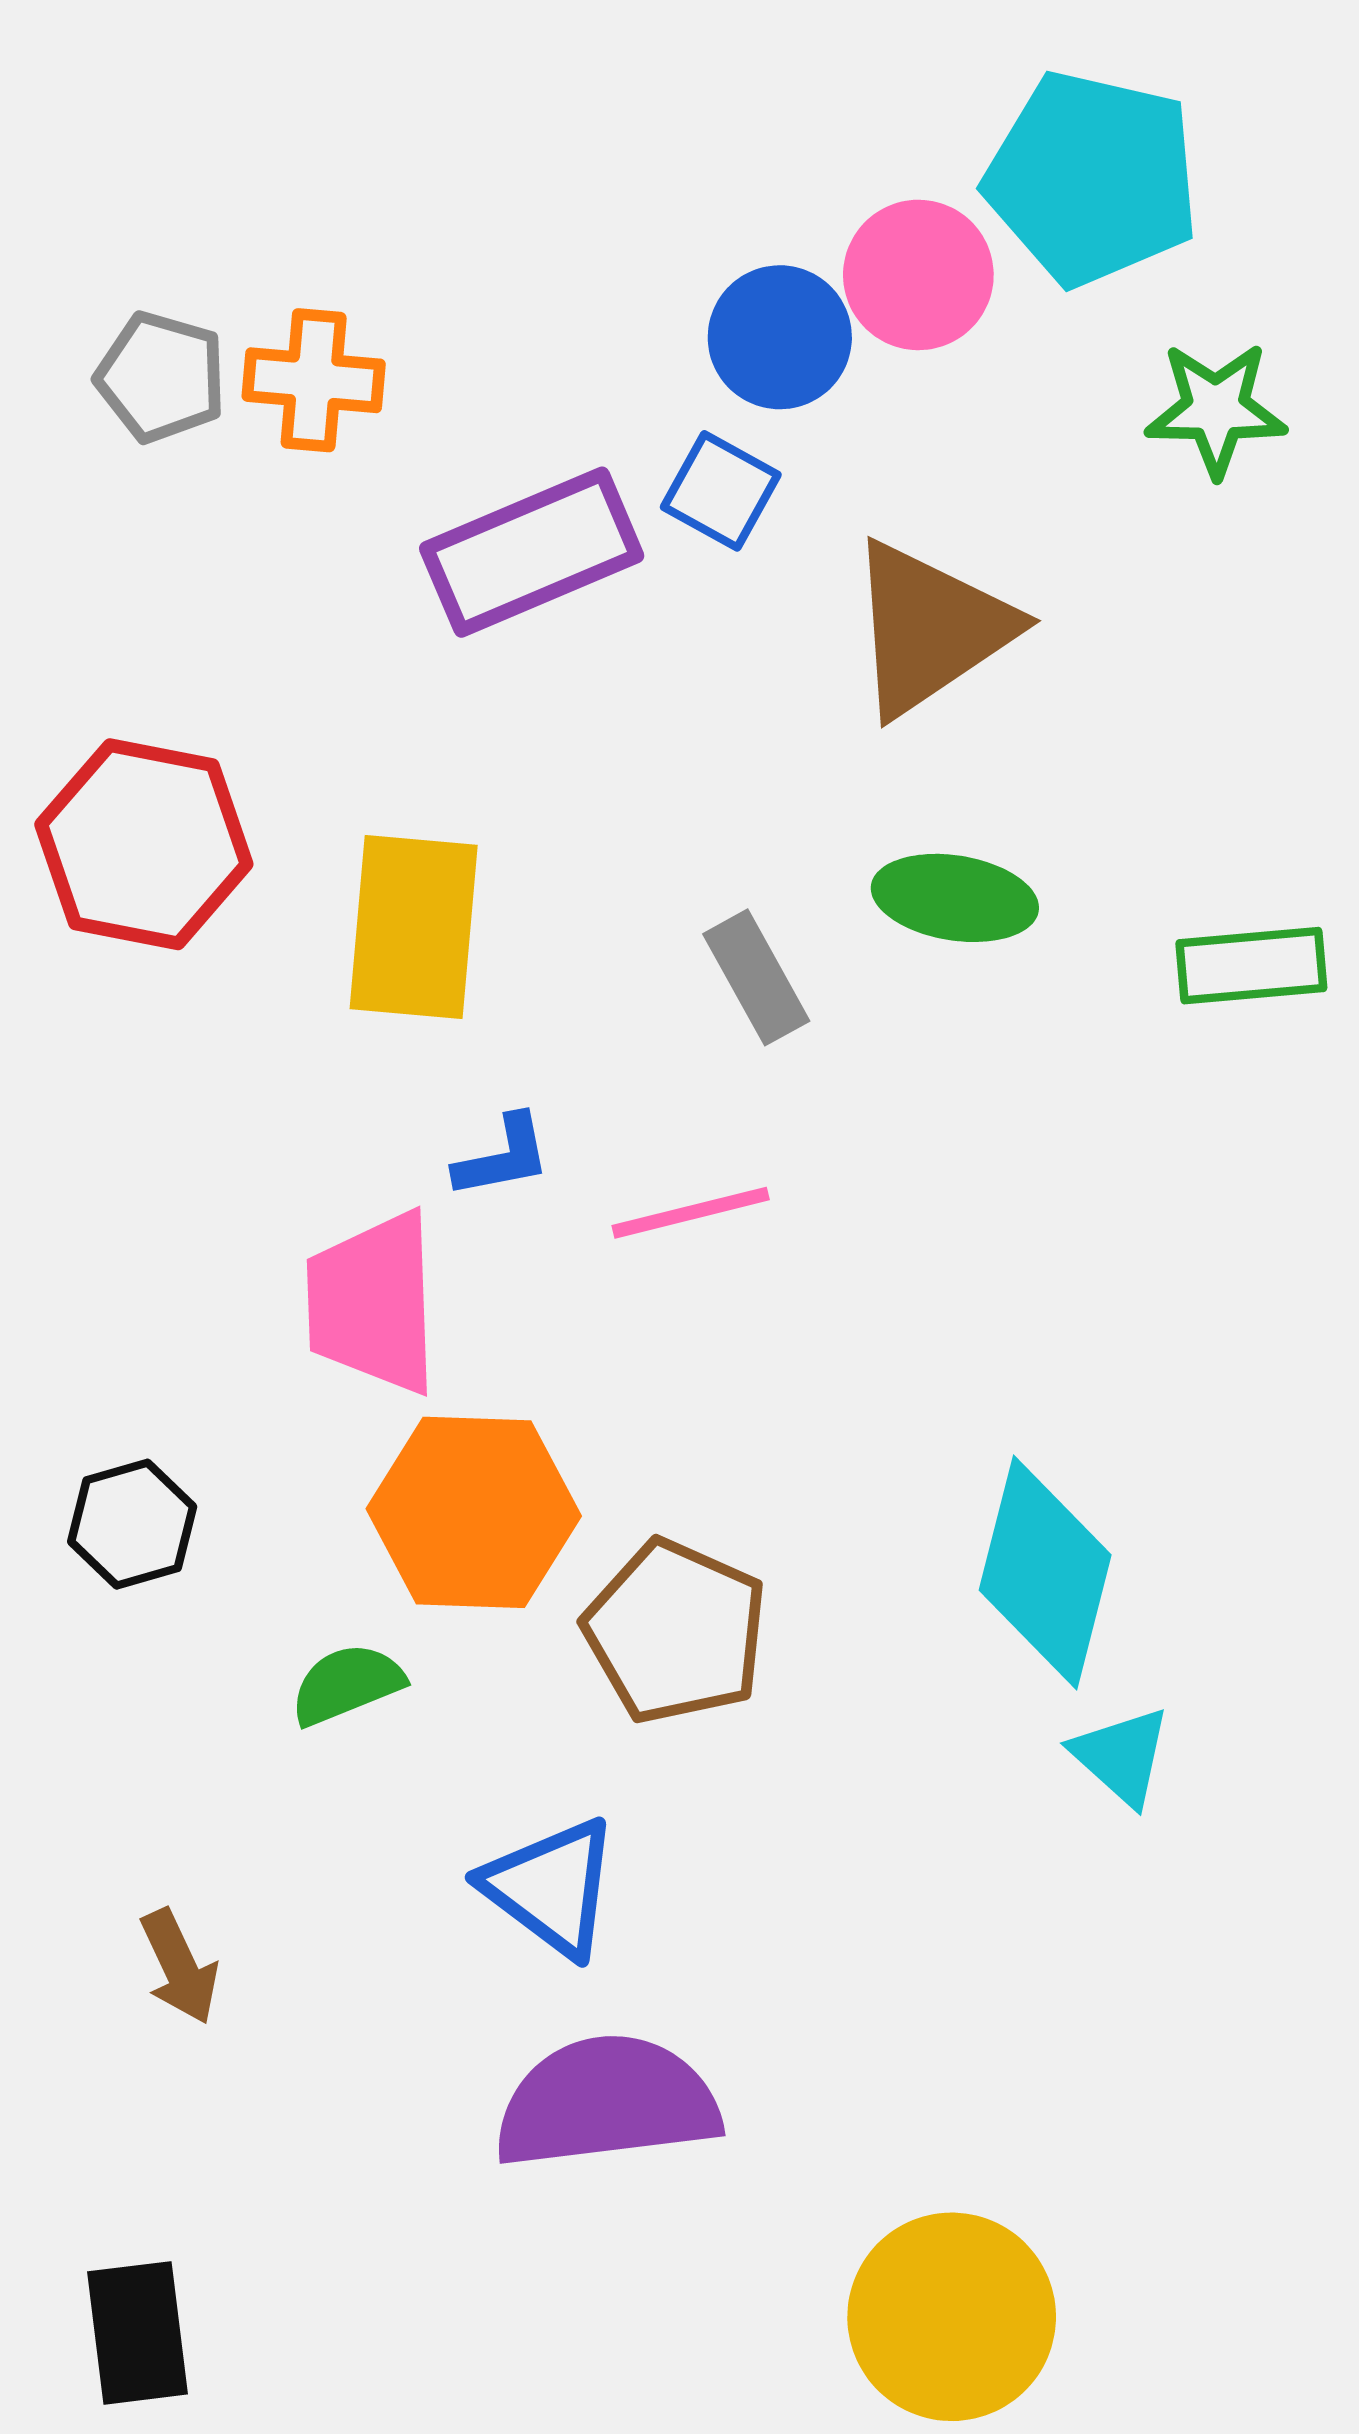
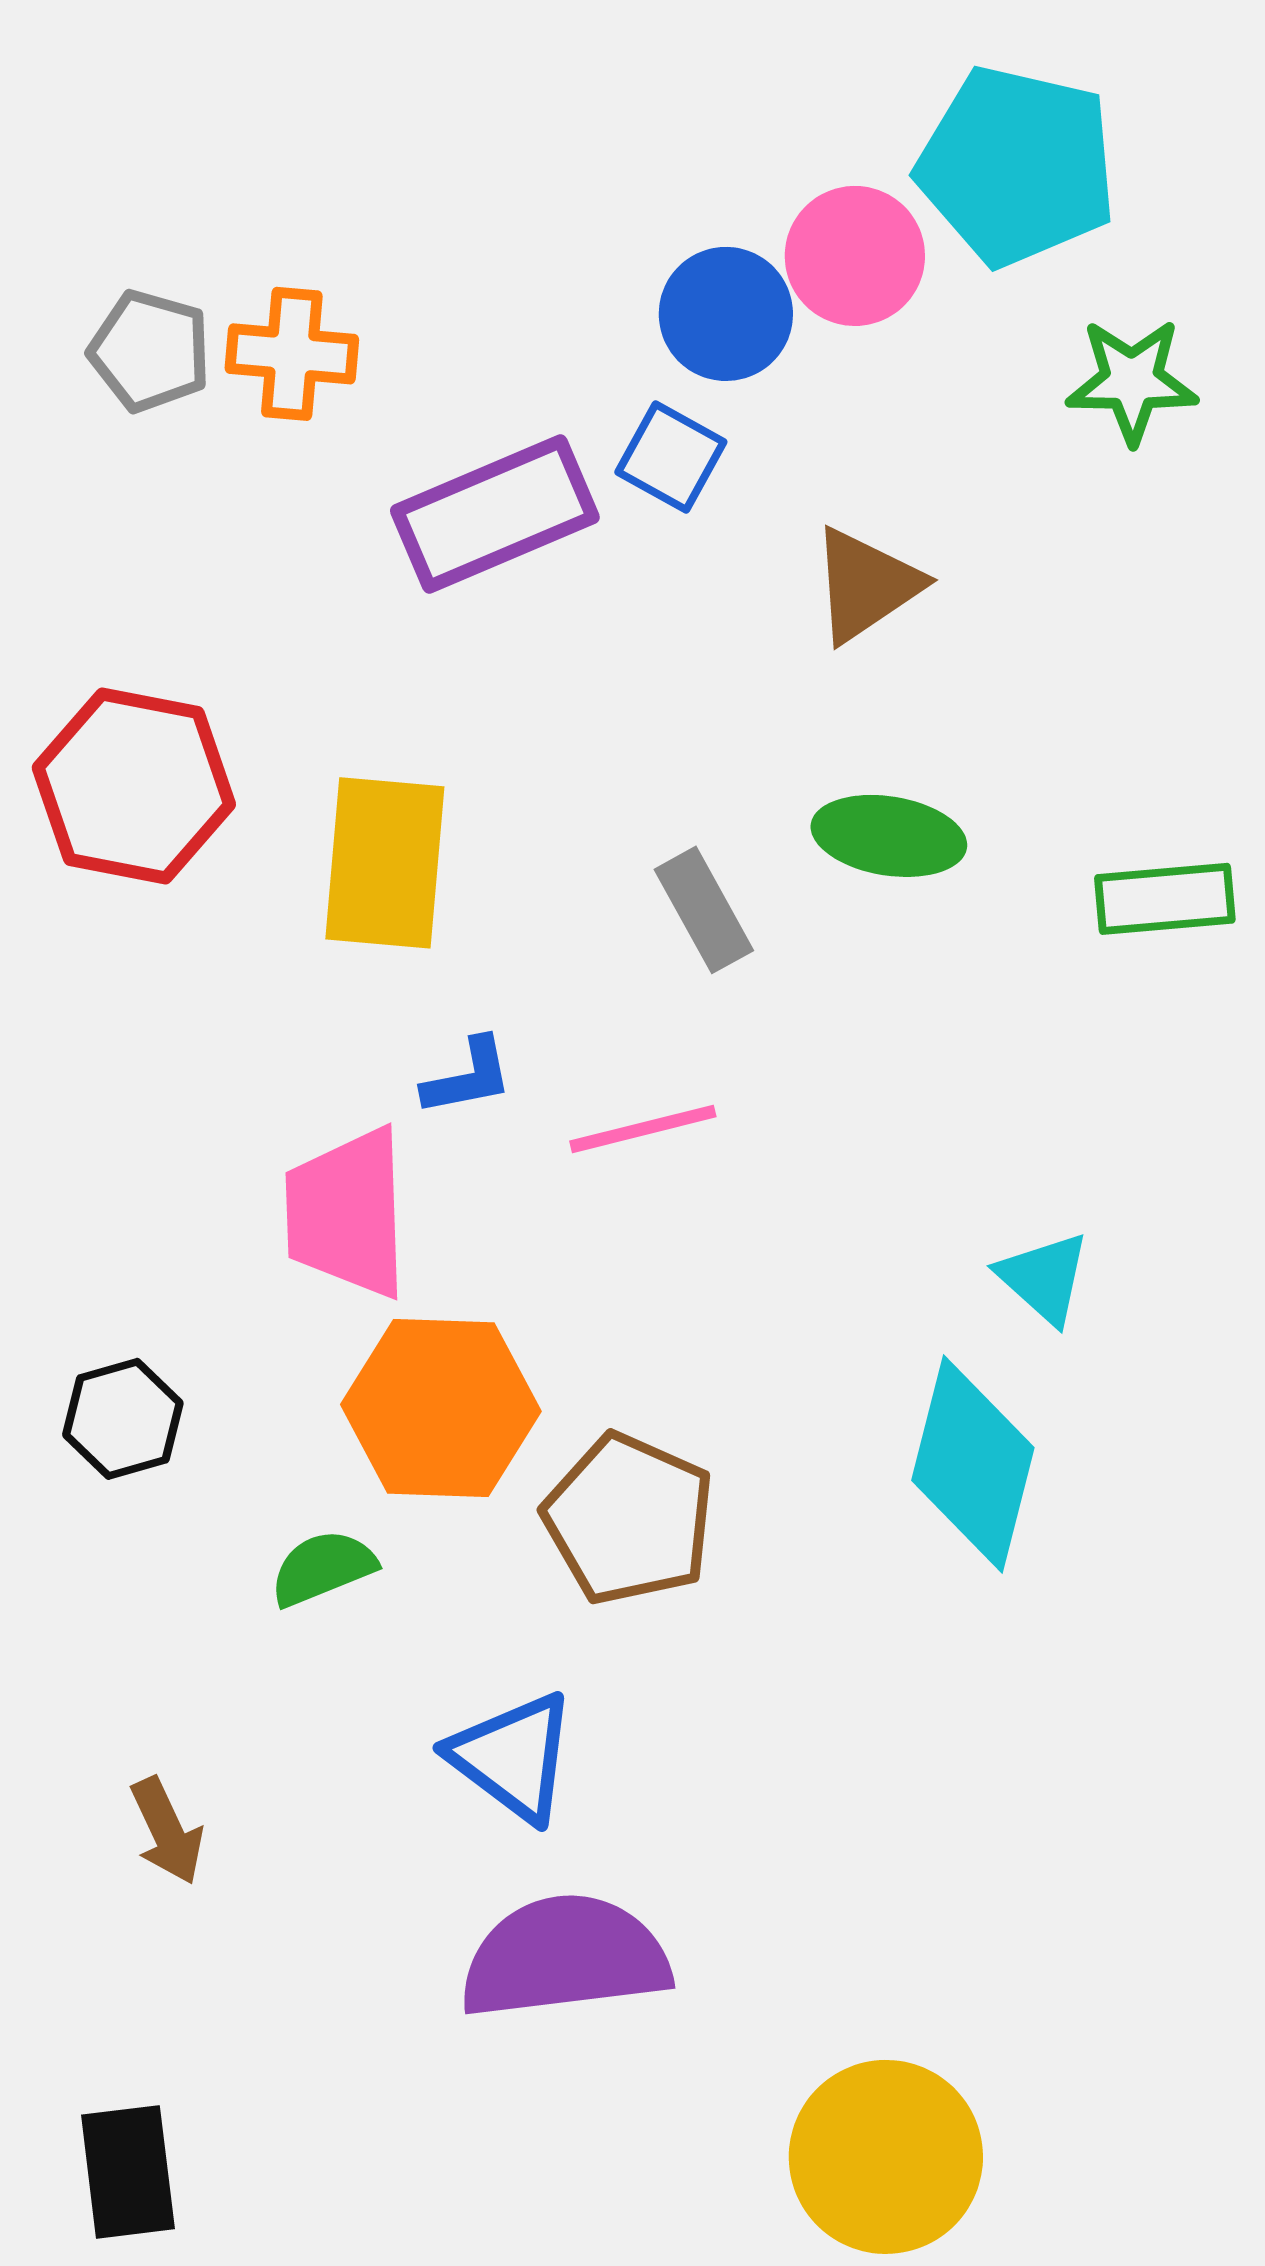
brown triangle: (930, 628) -> (866, 585), size x0.7
cyan triangle: (1121, 1756) -> (1044, 1278), moved

